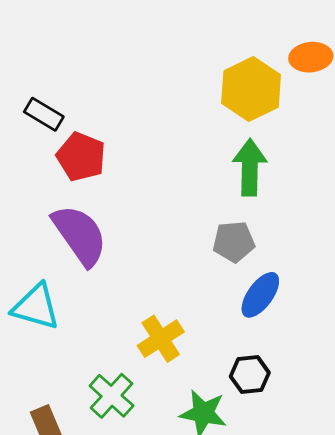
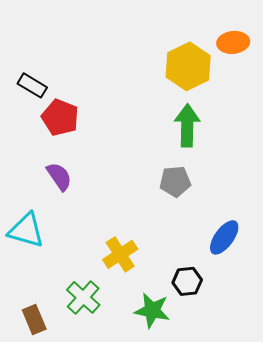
purple semicircle: (80, 235) -> (59, 176), size x0.6
blue ellipse: (260, 295) -> (224, 237), moved

